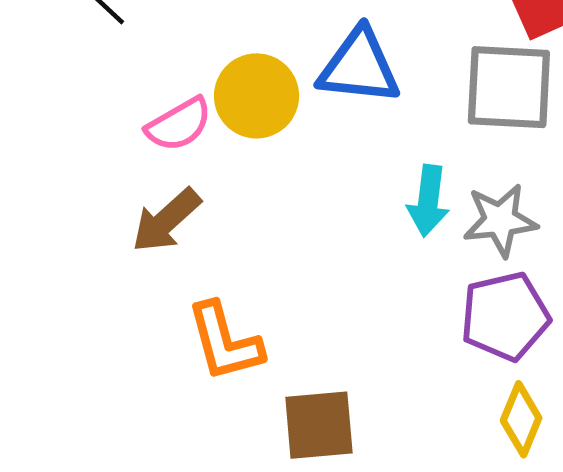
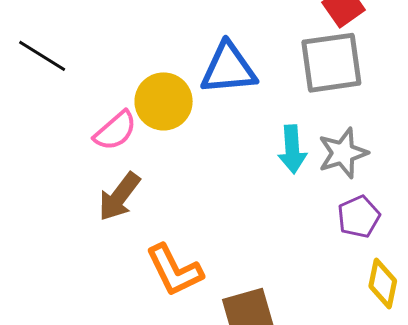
purple pentagon: (505, 316) -> (359, 217), size x0.7

